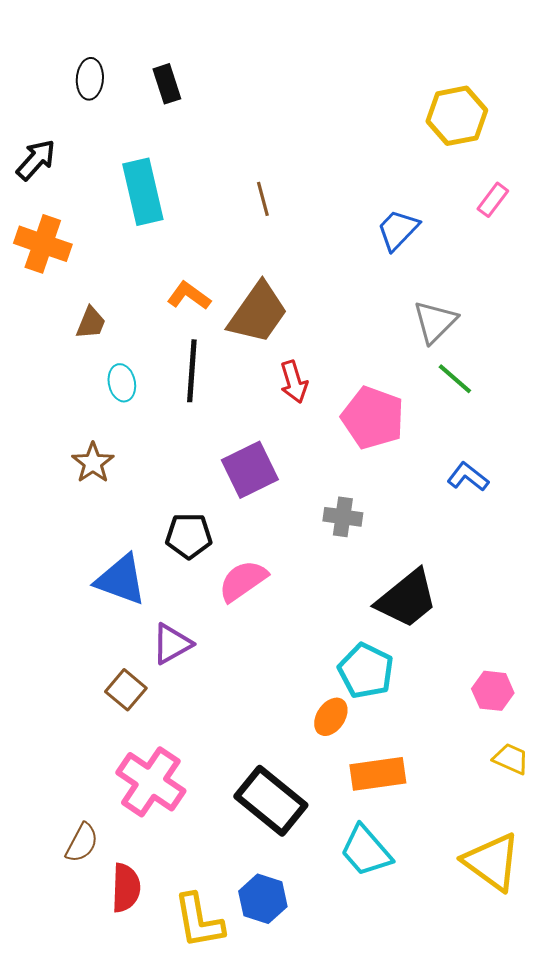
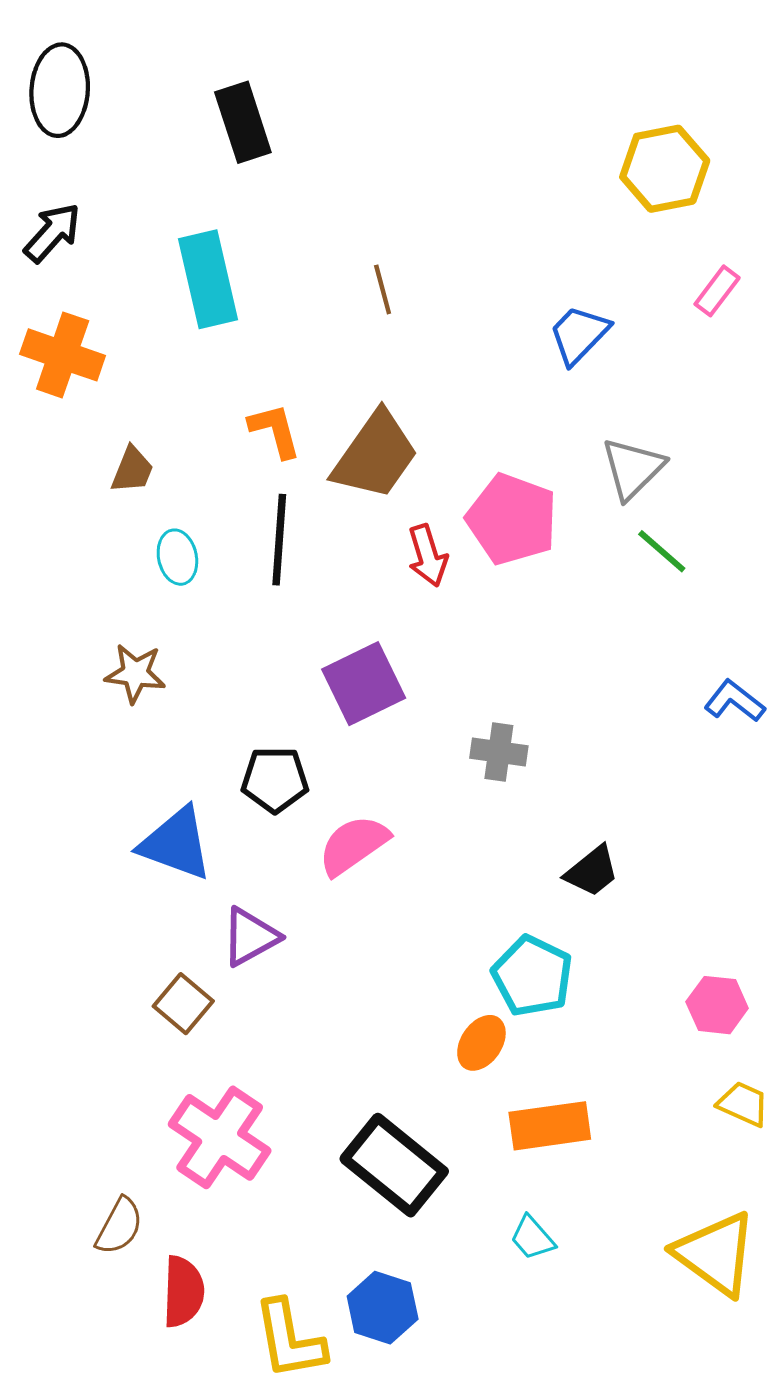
black ellipse: (90, 79) -> (60, 90), moved, size x1.5
black rectangle: (167, 84) -> (243, 122), size x1.4
orange L-shape: (189, 296) -> (275, 431), turned 39
pink pentagon: (373, 418) -> (512, 519), moved
brown star: (93, 463) -> (135, 673), turned -30
blue L-shape: (468, 477) -> (735, 701), moved
black trapezoid: (407, 599) -> (592, 871), size x0.6
cyan trapezoid: (366, 851) -> (532, 1238), size x0.6

